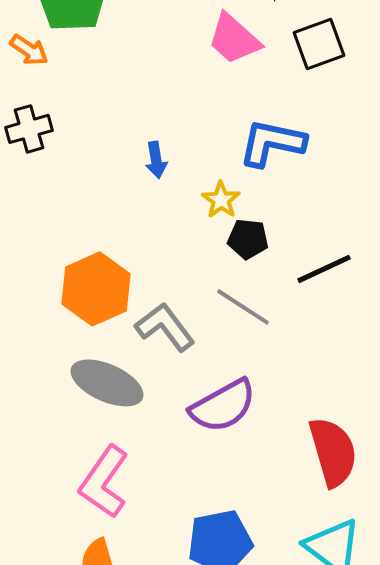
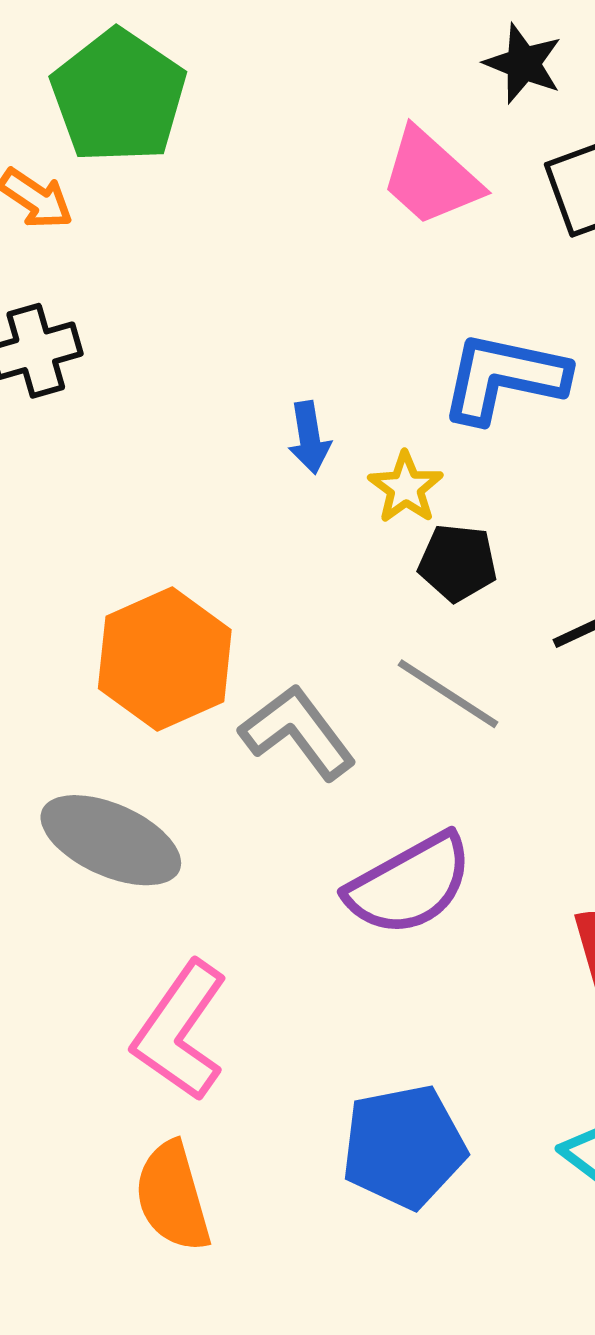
blue arrow: (156, 160) -> (309, 437), moved
gray ellipse: (107, 383) -> (111, 840), moved

